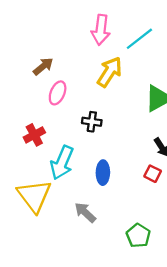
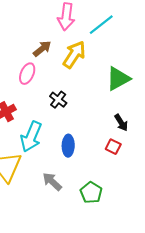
brown arrow: (43, 66) -> (42, 49), moved
black cross: (92, 122) -> (58, 100), turned 30
green pentagon: (138, 236) -> (91, 193), moved

